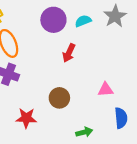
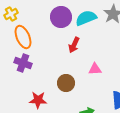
cyan semicircle: (83, 21) -> (86, 18), size x1.5
pink triangle: (106, 90) -> (95, 69), moved

